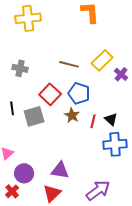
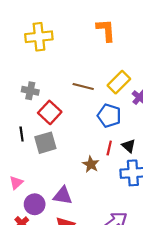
blue pentagon: (79, 93) -> (109, 116), moved
red square: (50, 94) -> (50, 112), moved
brown star: (72, 115) -> (91, 164), moved
purple triangle: (60, 170) -> (63, 196), moved

